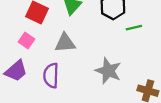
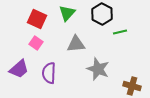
pink square: (27, 40) -> (36, 43), moved
gray triangle: (65, 43) -> (76, 44), moved

